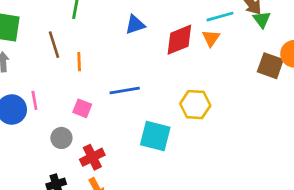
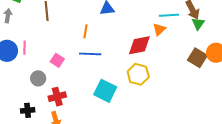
red diamond: (179, 40) -> (139, 45), moved
orange line: (79, 62) -> (86, 31), moved

